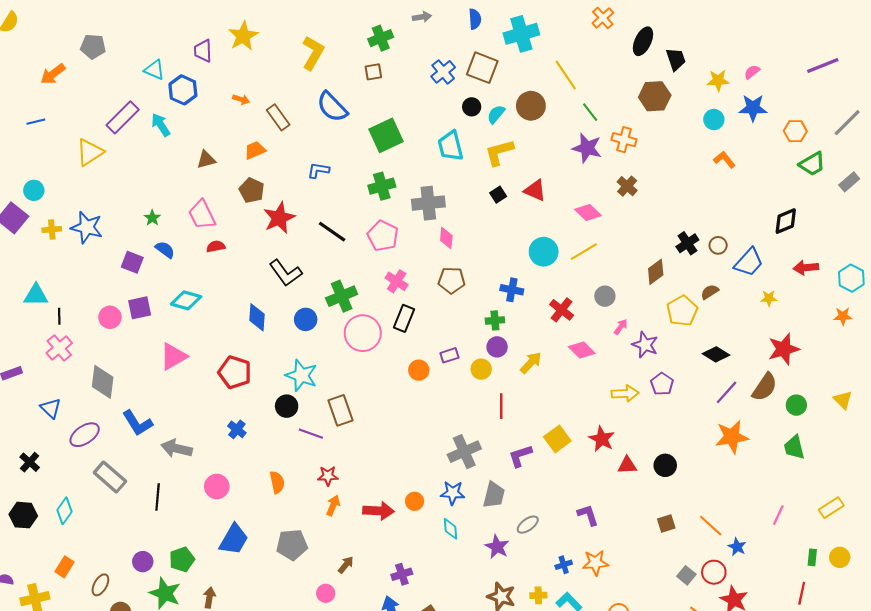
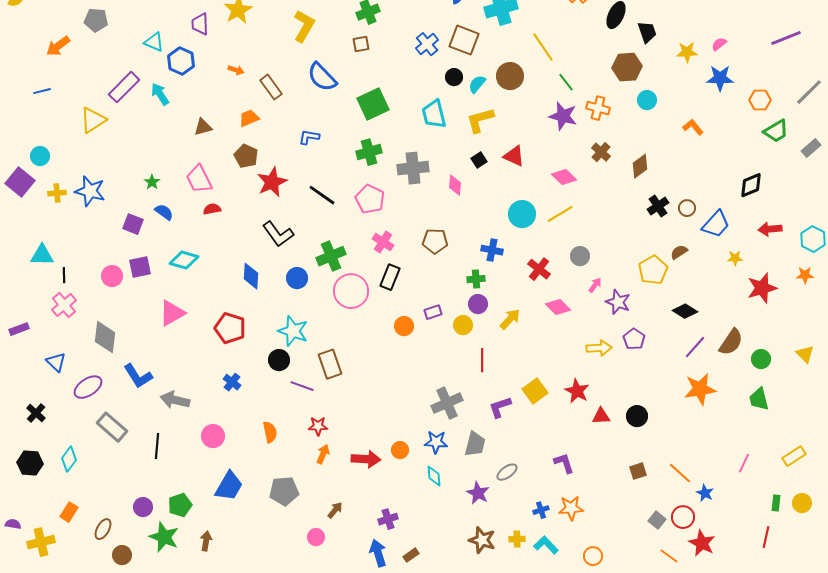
cyan circle: (714, 120) -> (647, 100), moved
pink diamond: (446, 238) -> (455, 185), moved
brown diamond: (656, 272) -> (640, 166), moved
red star: (784, 349) -> (762, 288), moved

